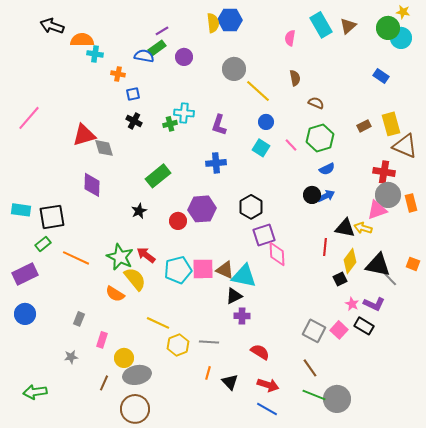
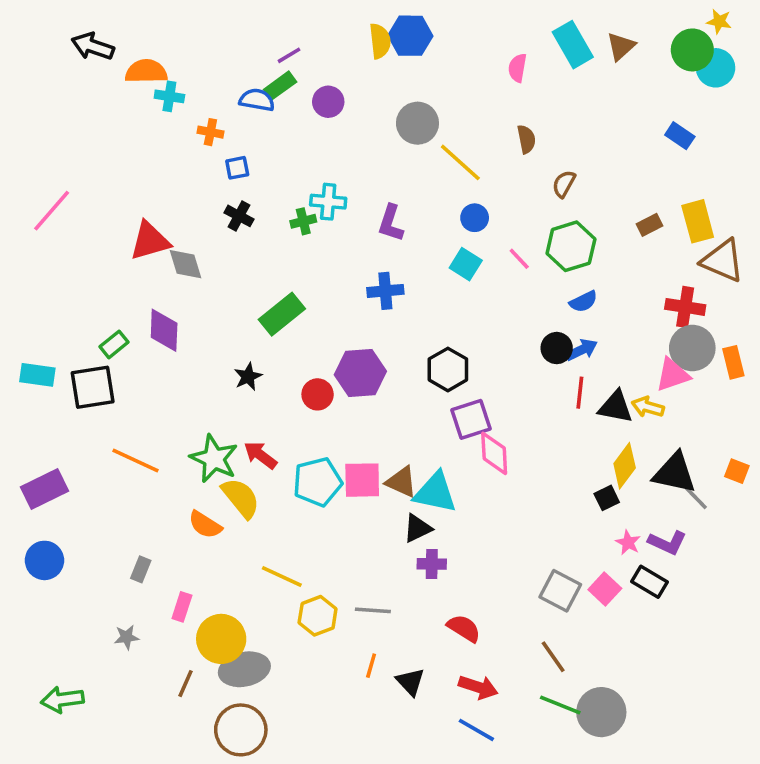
brown semicircle: (316, 103) -> (564, 184), turned -84
green rectangle: (43, 244) -> (114, 344), moved
red line: (325, 247) -> (580, 393), moved
yellow circle: (124, 358) -> (221, 639), size x1.4

